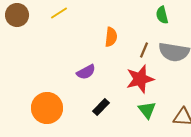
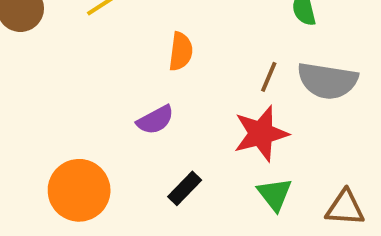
orange semicircle: (111, 37) -> (181, 51), moved

